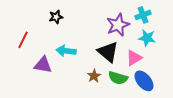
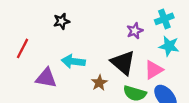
purple star: (118, 25) -> (135, 31), size x0.6
brown star: (94, 76) -> (99, 83), moved

